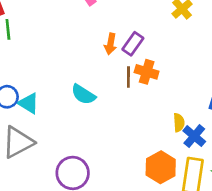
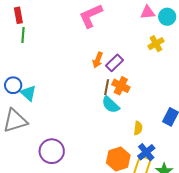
cyan semicircle: (83, 94) -> (111, 105), moved
blue cross: (194, 136) -> (146, 152), moved

